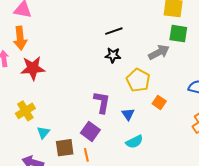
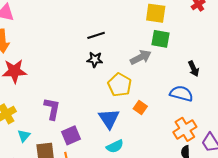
purple L-shape: (102, 102) -> (52, 109), moved
blue triangle: (128, 114) -> (109, 119), size x1.6
purple square: (90, 131) -> (71, 135), turned 30

